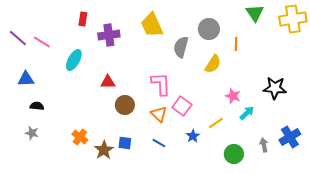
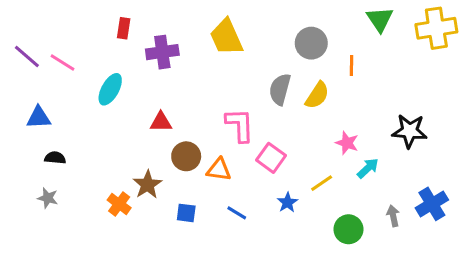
gray semicircle: (181, 47) -> (280, 89), moved
orange triangle: (159, 114) -> (219, 170), moved, turned -36
brown star: (104, 150) -> (147, 185), moved

